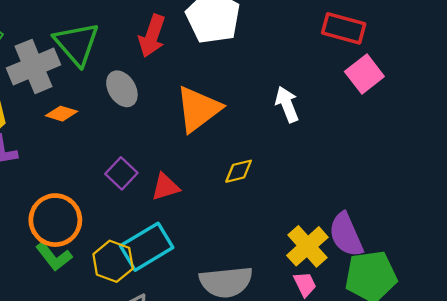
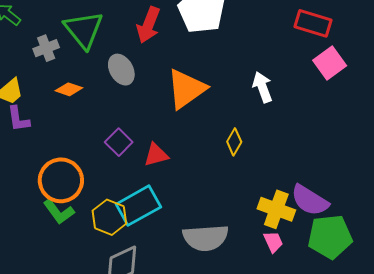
gray cross: (34, 66) -> (46, 48), size x0.6
yellow diamond: (239, 171) -> (234, 142), moved, turned -48
purple semicircle: (346, 235) -> (310, 200), turned -36
yellow cross: (307, 246) -> (276, 209), turned -30

